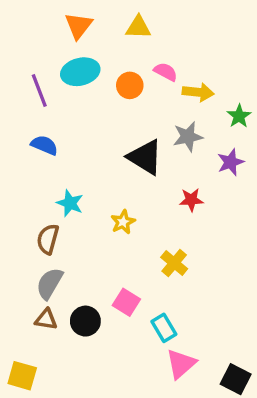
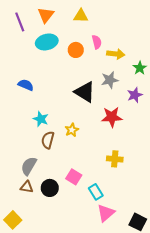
pink semicircle: (166, 72) -> (97, 42), turned 48
purple line: (39, 91) -> (20, 22), moved
red star: (191, 200) -> (112, 117), size x1.5
brown semicircle: (48, 239) -> (48, 140), moved
yellow cross: (174, 263) -> (115, 159), moved, turned -35
yellow square: (22, 376) -> (13, 220), turned 30

